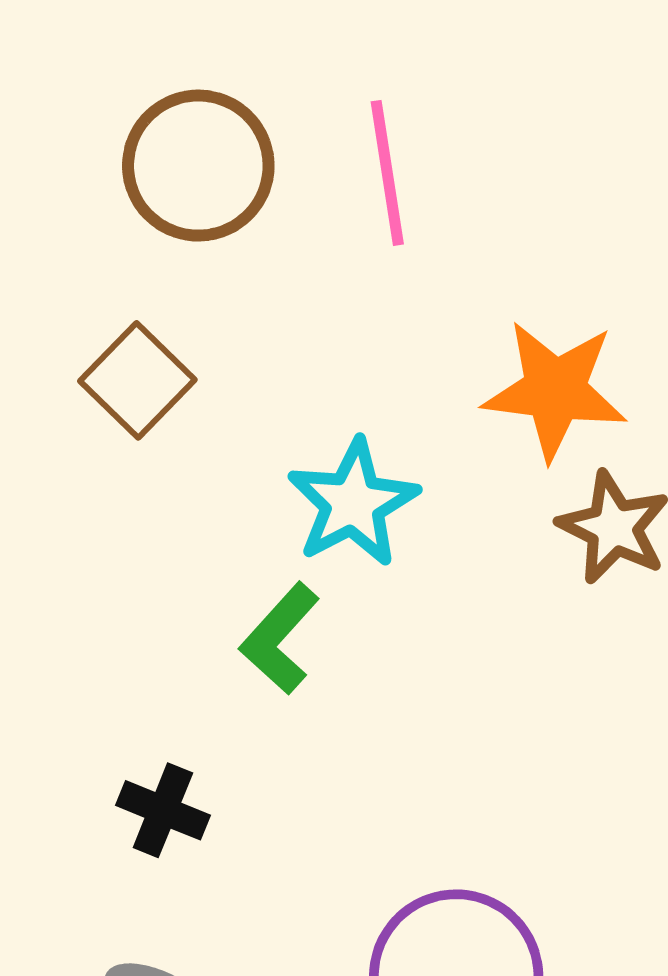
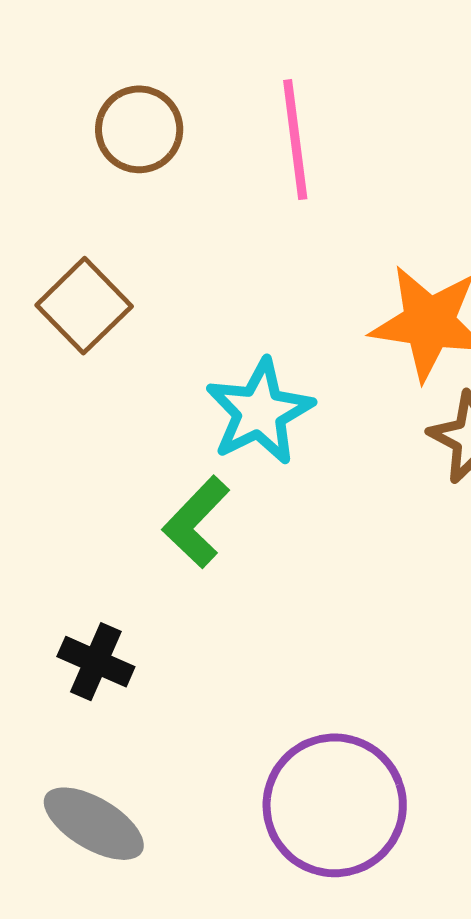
brown circle: (198, 166) -> (139, 129), size x0.7

